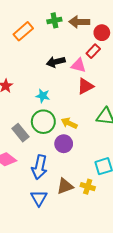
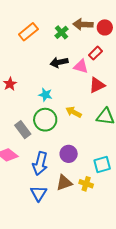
green cross: (54, 20) -> (61, 32), moved, turned -32
red circle: (102, 33) -> (105, 27), moved
red triangle: (85, 86) -> (97, 85), moved
yellow arrow: (69, 123) -> (74, 112), moved
purple circle: (64, 144) -> (69, 154), moved

